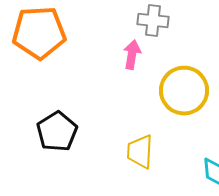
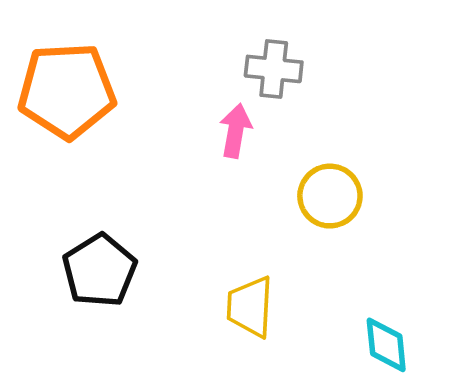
yellow circle: (184, 91) -> (330, 196), size x0.7

